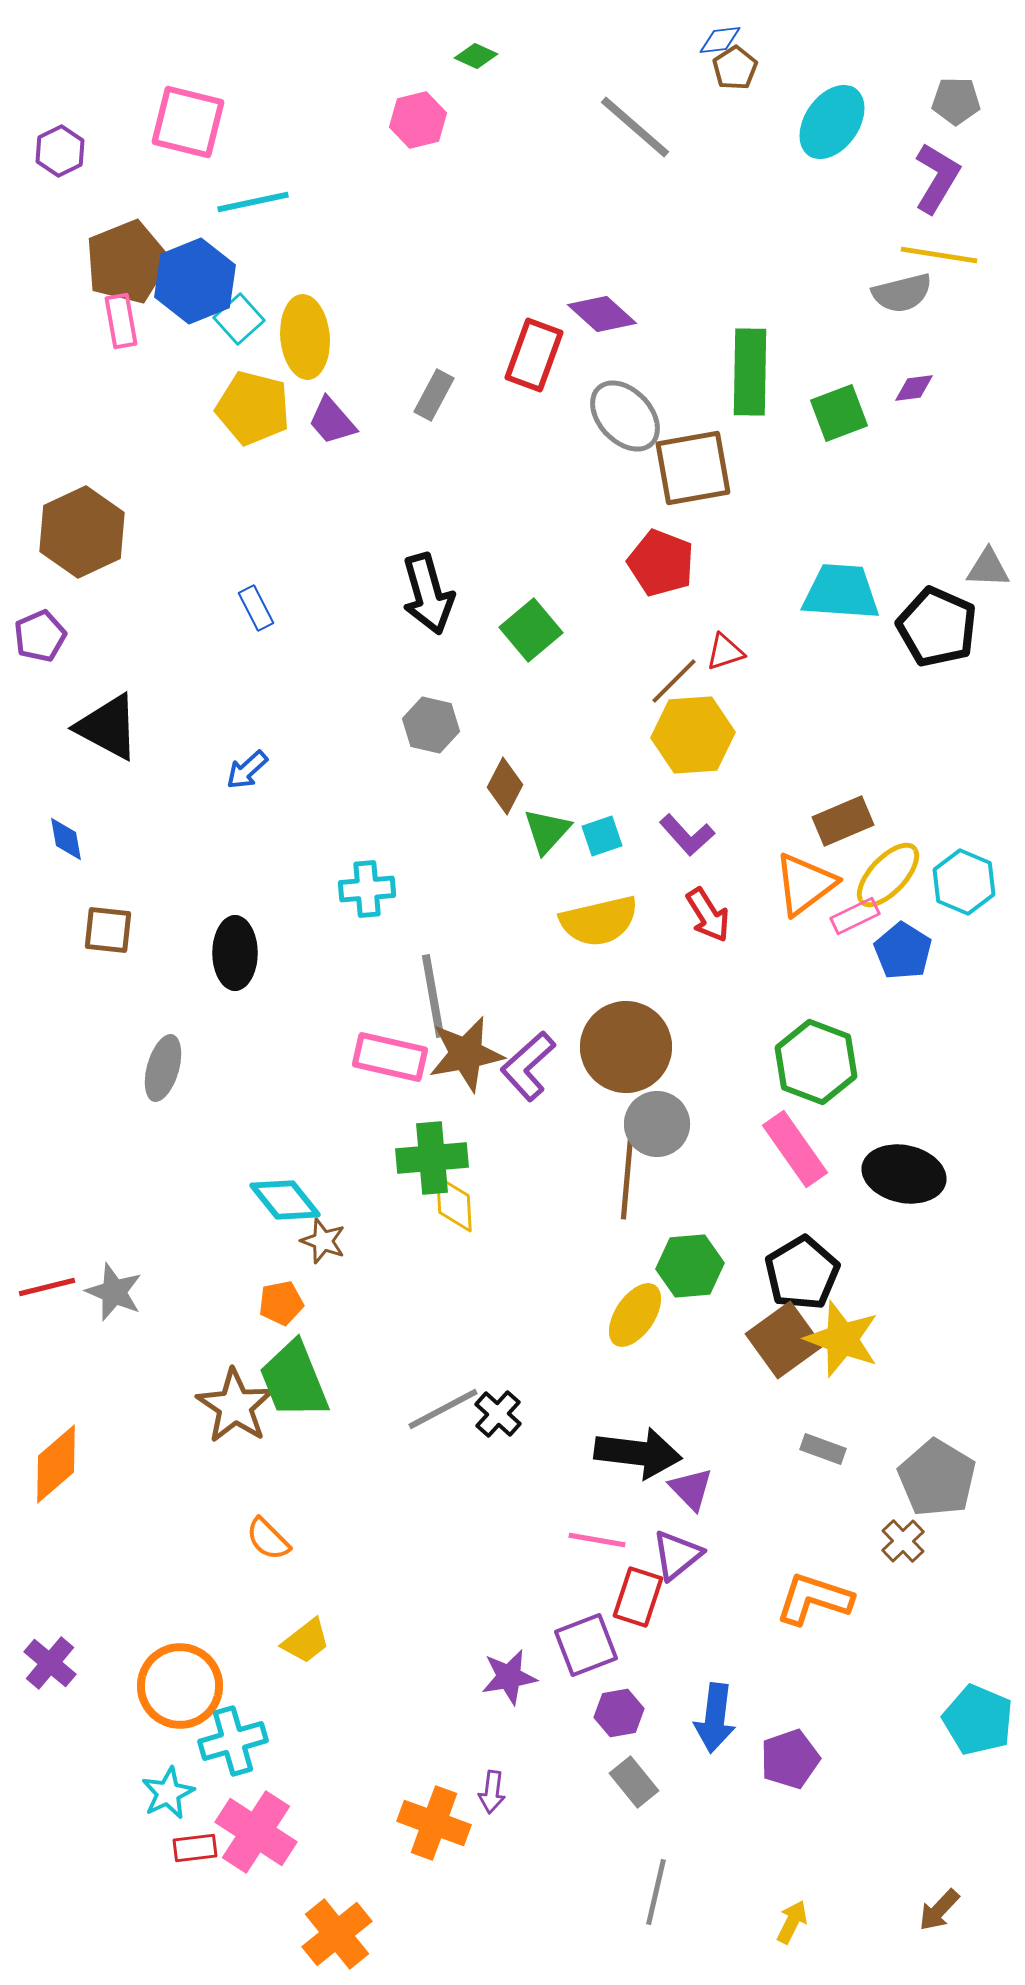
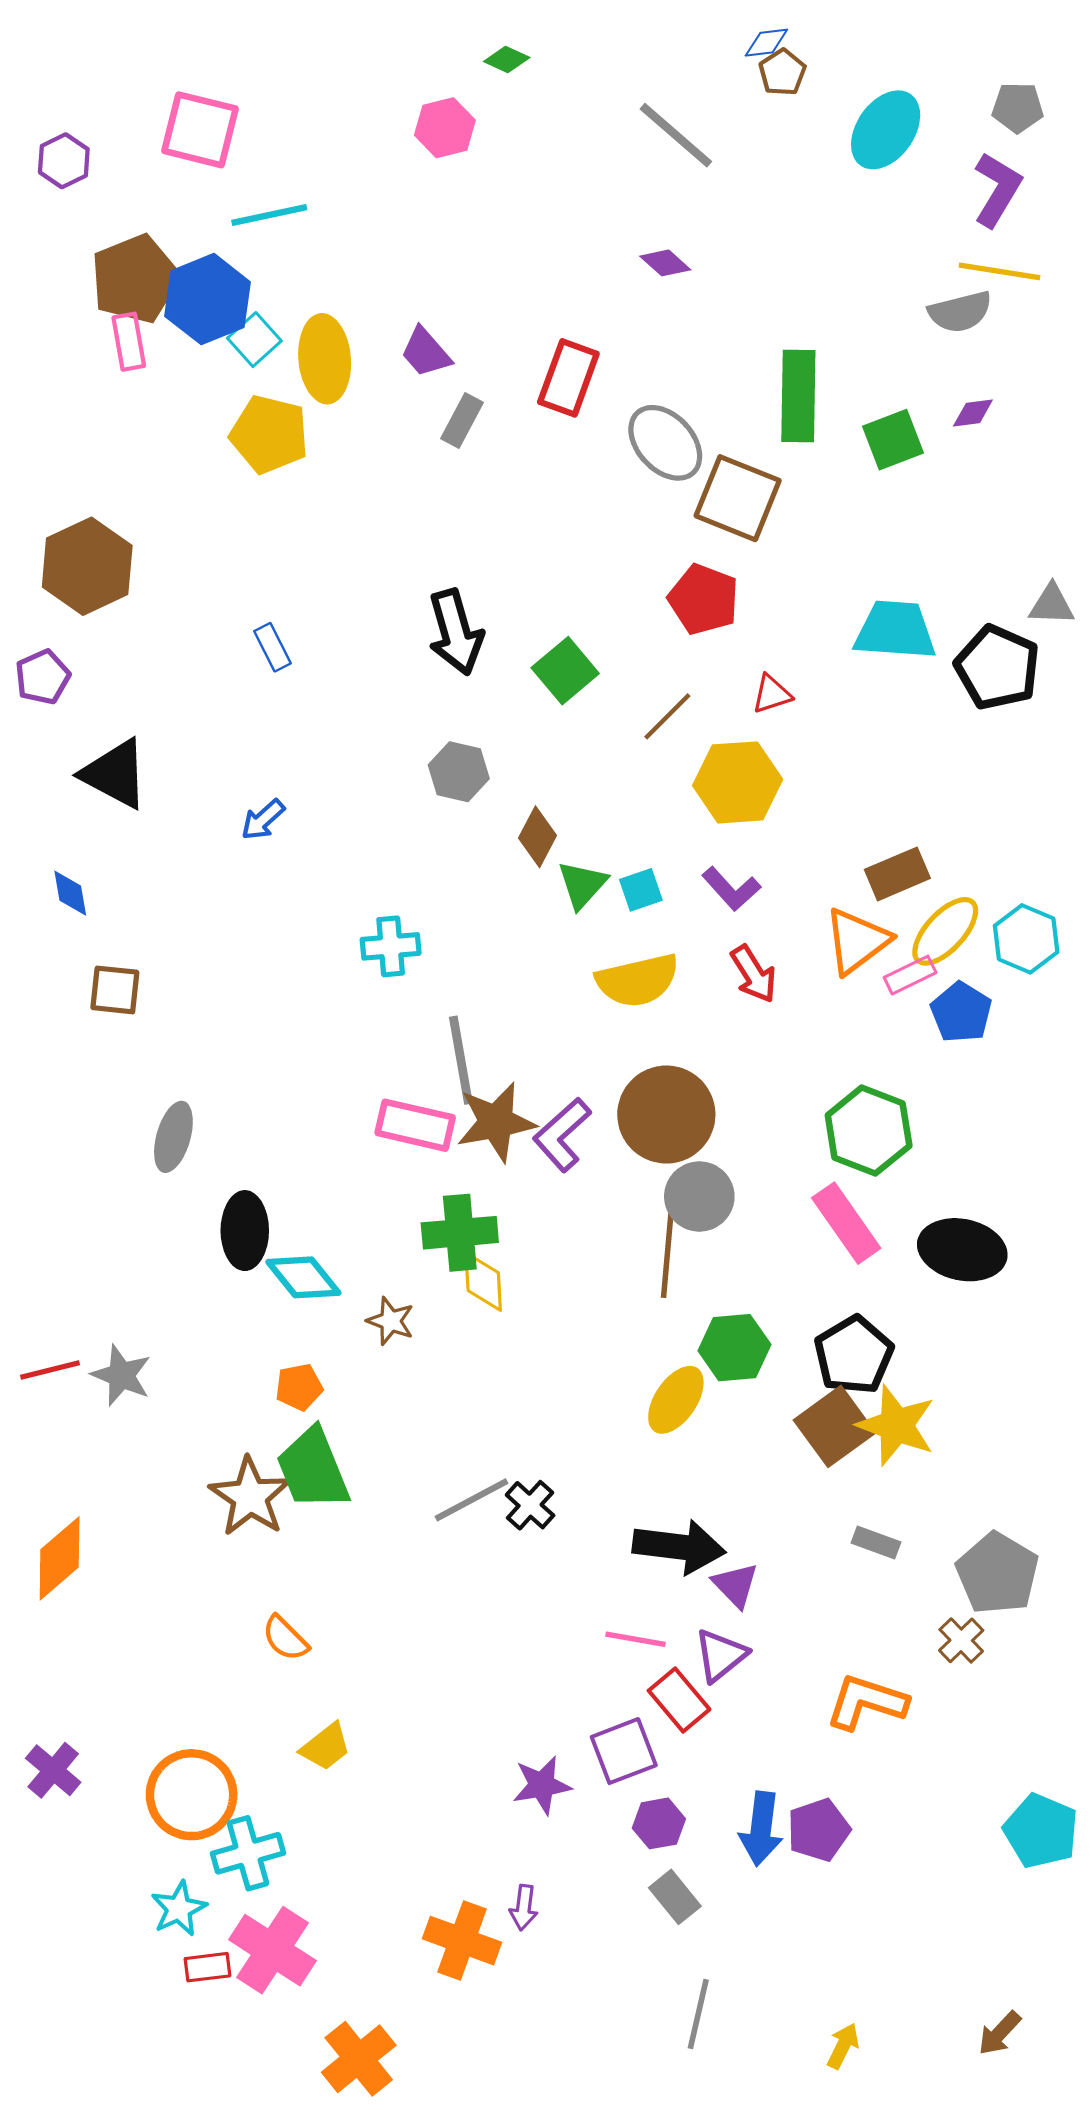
purple diamond: (602, 314) -> (665, 263), moved, size x0.7
purple trapezoid: (332, 421) -> (426, 352), moved
brown square: (693, 468) -> (738, 498), turned 32
brown line: (674, 681) -> (667, 716), moved
black ellipse: (235, 953) -> (245, 1231), moved
brown star: (323, 1241) -> (391, 1321), moved
red rectangle: (638, 1597) -> (679, 1700), turned -58
purple pentagon: (790, 1759) -> (819, 1830), moved

